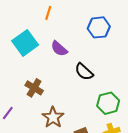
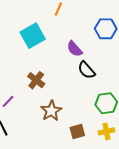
purple semicircle: (59, 49) -> (75, 49), moved

